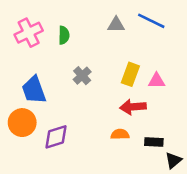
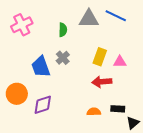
gray triangle: (116, 25) -> (89, 19), size x1.5
green semicircle: (64, 35) -> (63, 30), moved
blue trapezoid: (34, 90) -> (41, 67), moved
orange semicircle: (120, 134) -> (94, 112), moved

